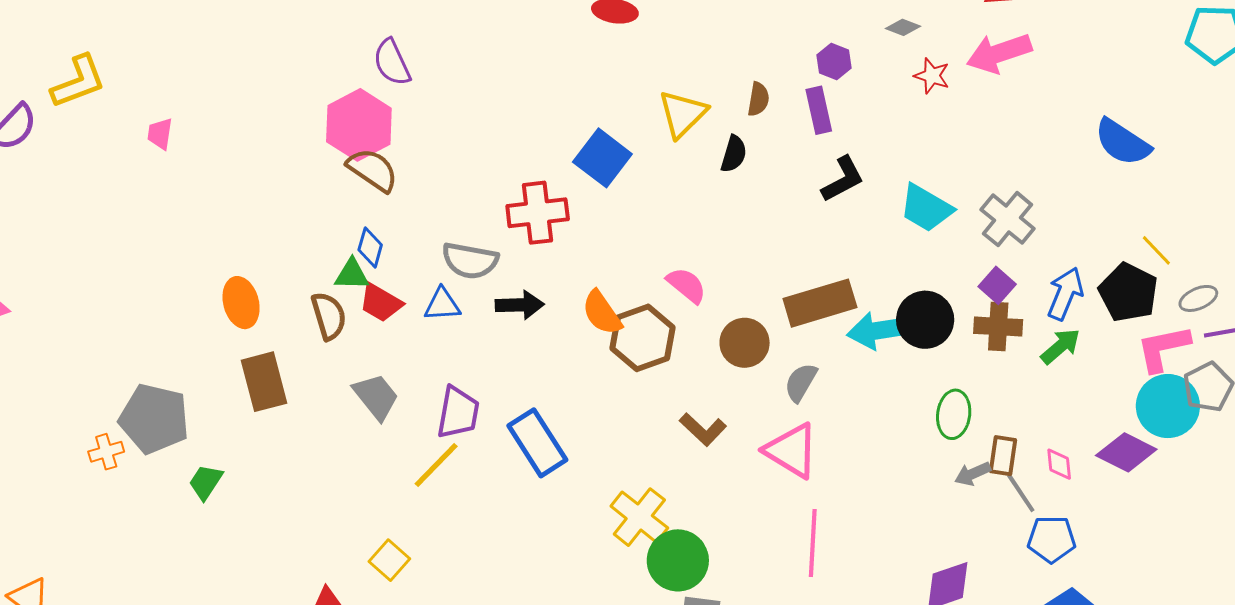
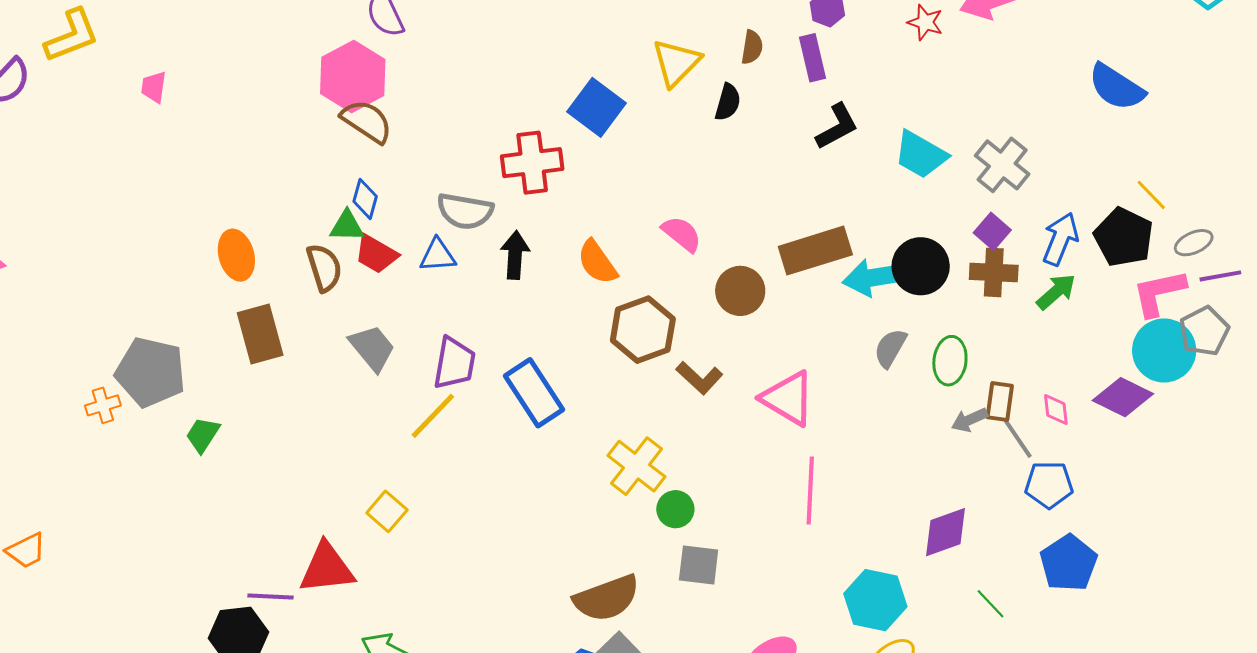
black arrow: (520, 305) -> (515, 255), turned -84
brown hexagon: (643, 338) -> (643, 330), moved
gray semicircle: (801, 382) -> (890, 348), moved
green circle: (678, 560) -> (675, 509), size x0.6

